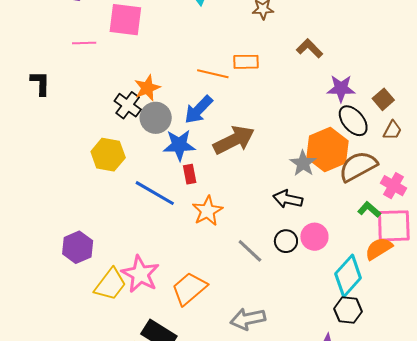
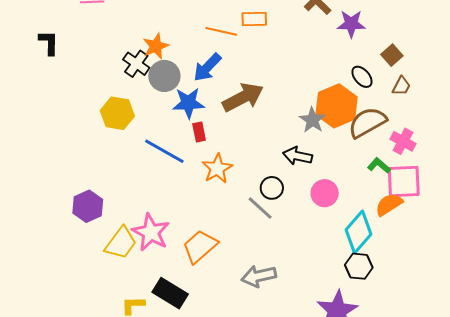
purple star: (341, 88) -> (351, 24), moved
black ellipse: (353, 121) -> (362, 77), size x0.7
black circle: (286, 241) -> (272, 188), moved

